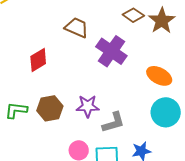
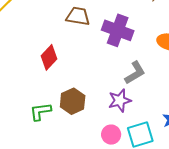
purple star: (88, 106) -> (120, 100), moved
gray L-shape: (113, 122) -> (135, 73), moved

